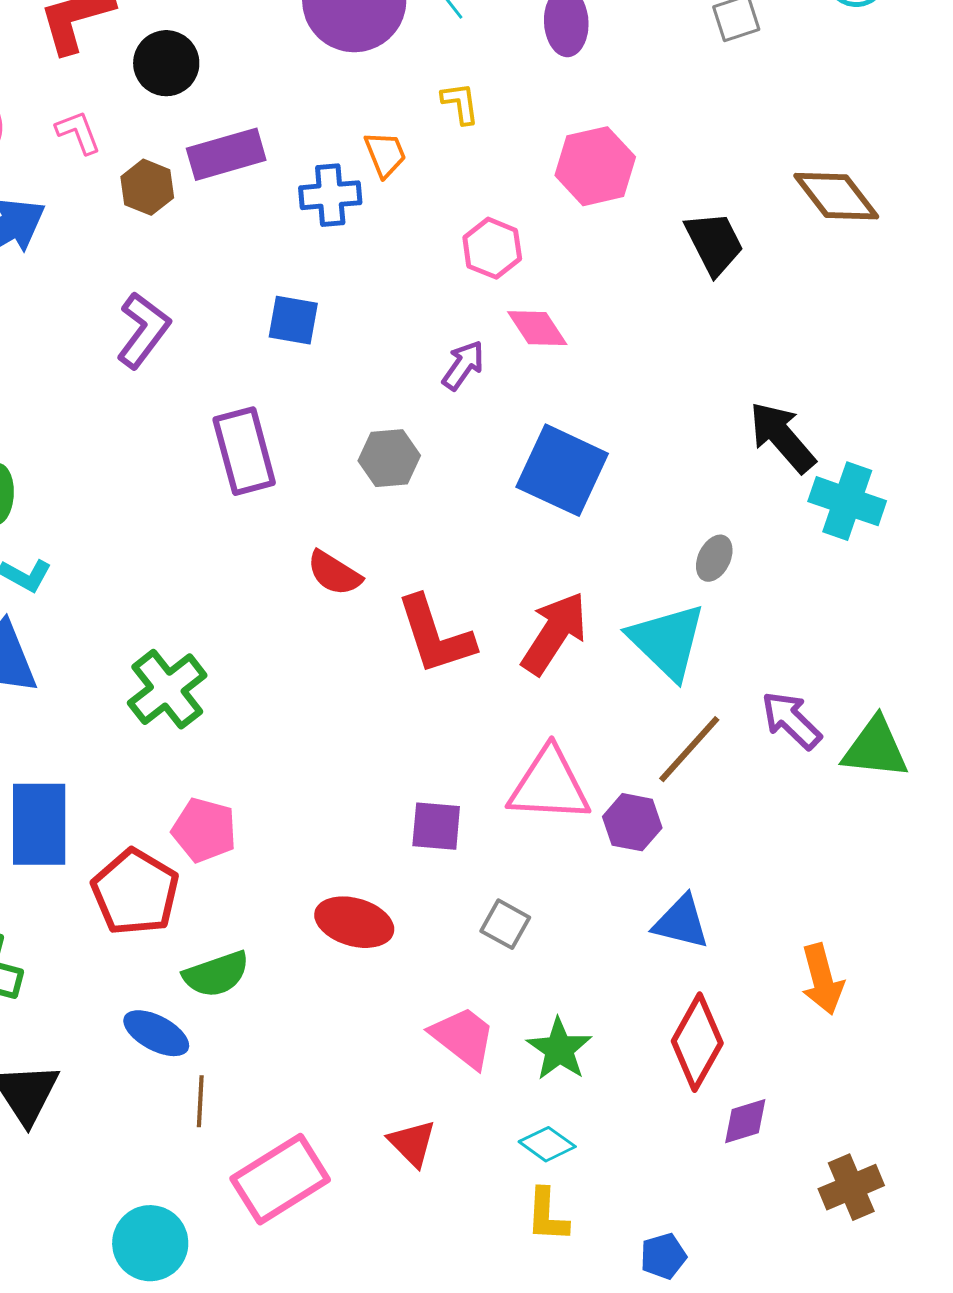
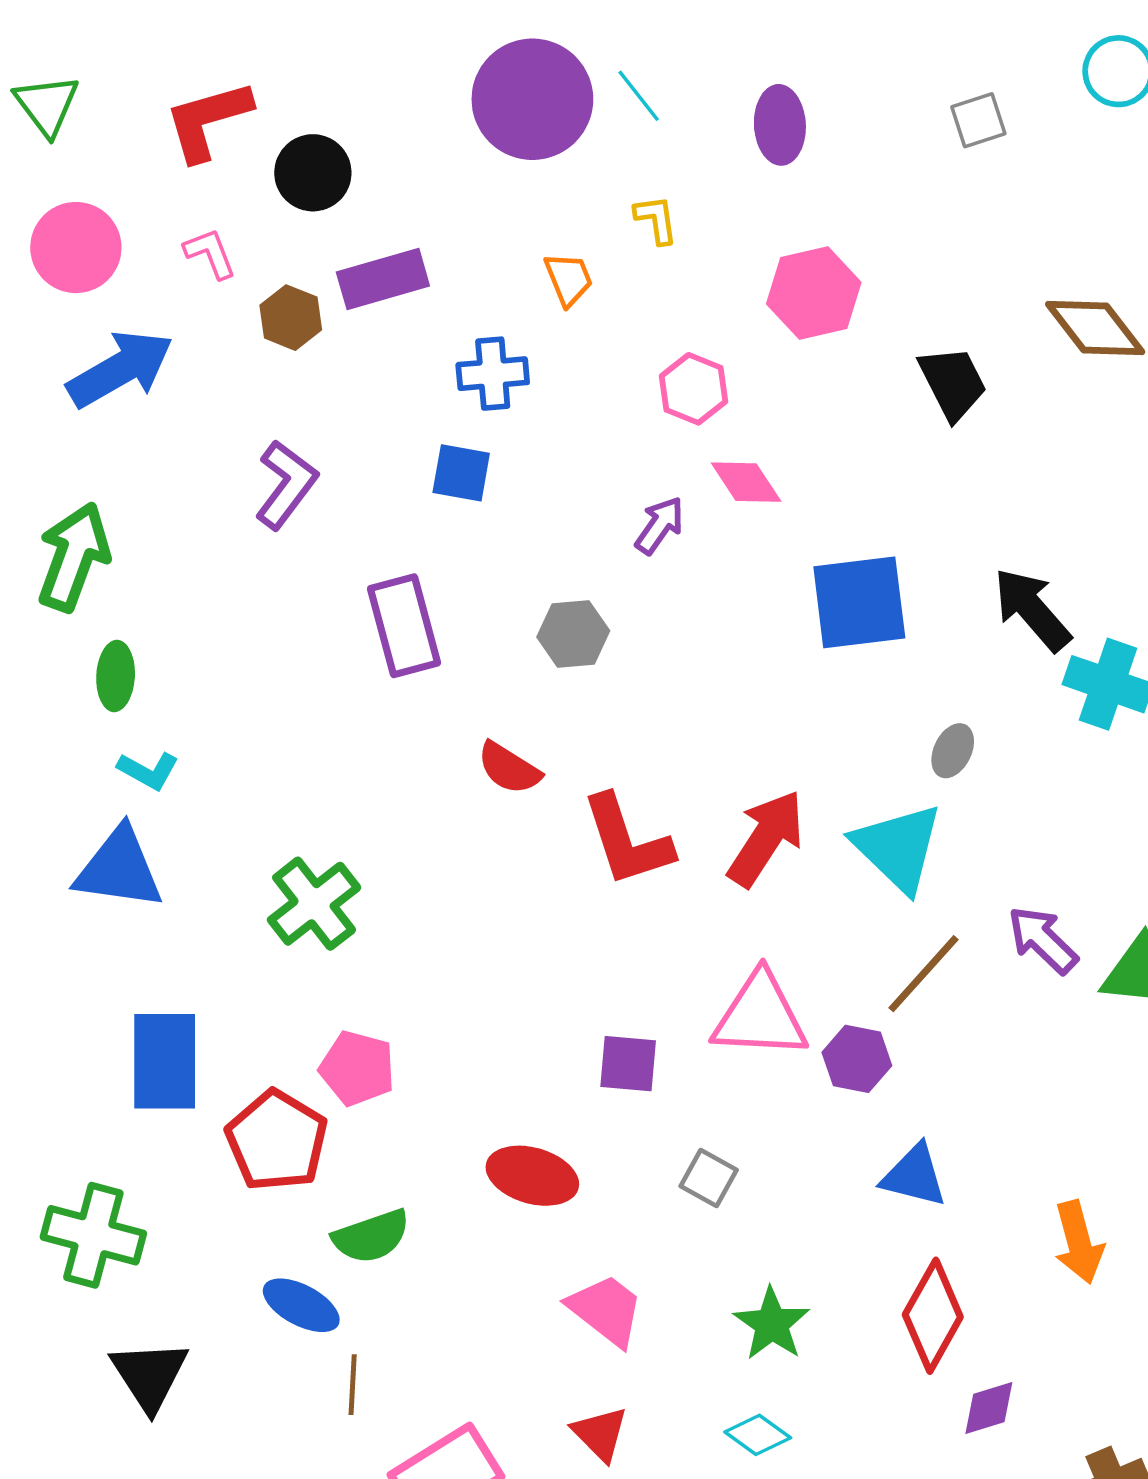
blue cross: (330, 195) -> (493, 374), moved
blue square: (562, 470) -> (859, 602), moved, turned -32
pink trapezoid: (463, 1037) -> (606, 1310), moved

